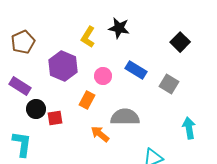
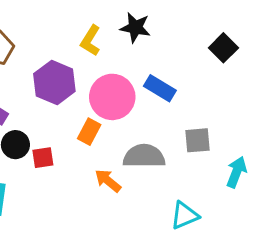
pink circle: (103, 76) -> (112, 97), size x1.8
gray square: (169, 84) -> (197, 140), moved, turned -36
cyan arrow: (189, 128) -> (237, 172), turned 30

